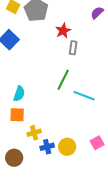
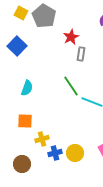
green line: (63, 80) -> (71, 86), turned -60
cyan semicircle: (19, 94) -> (27, 88), moved

